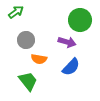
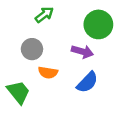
green arrow: (16, 12) -> (44, 15), moved
green trapezoid: (28, 81) -> (18, 92), moved

